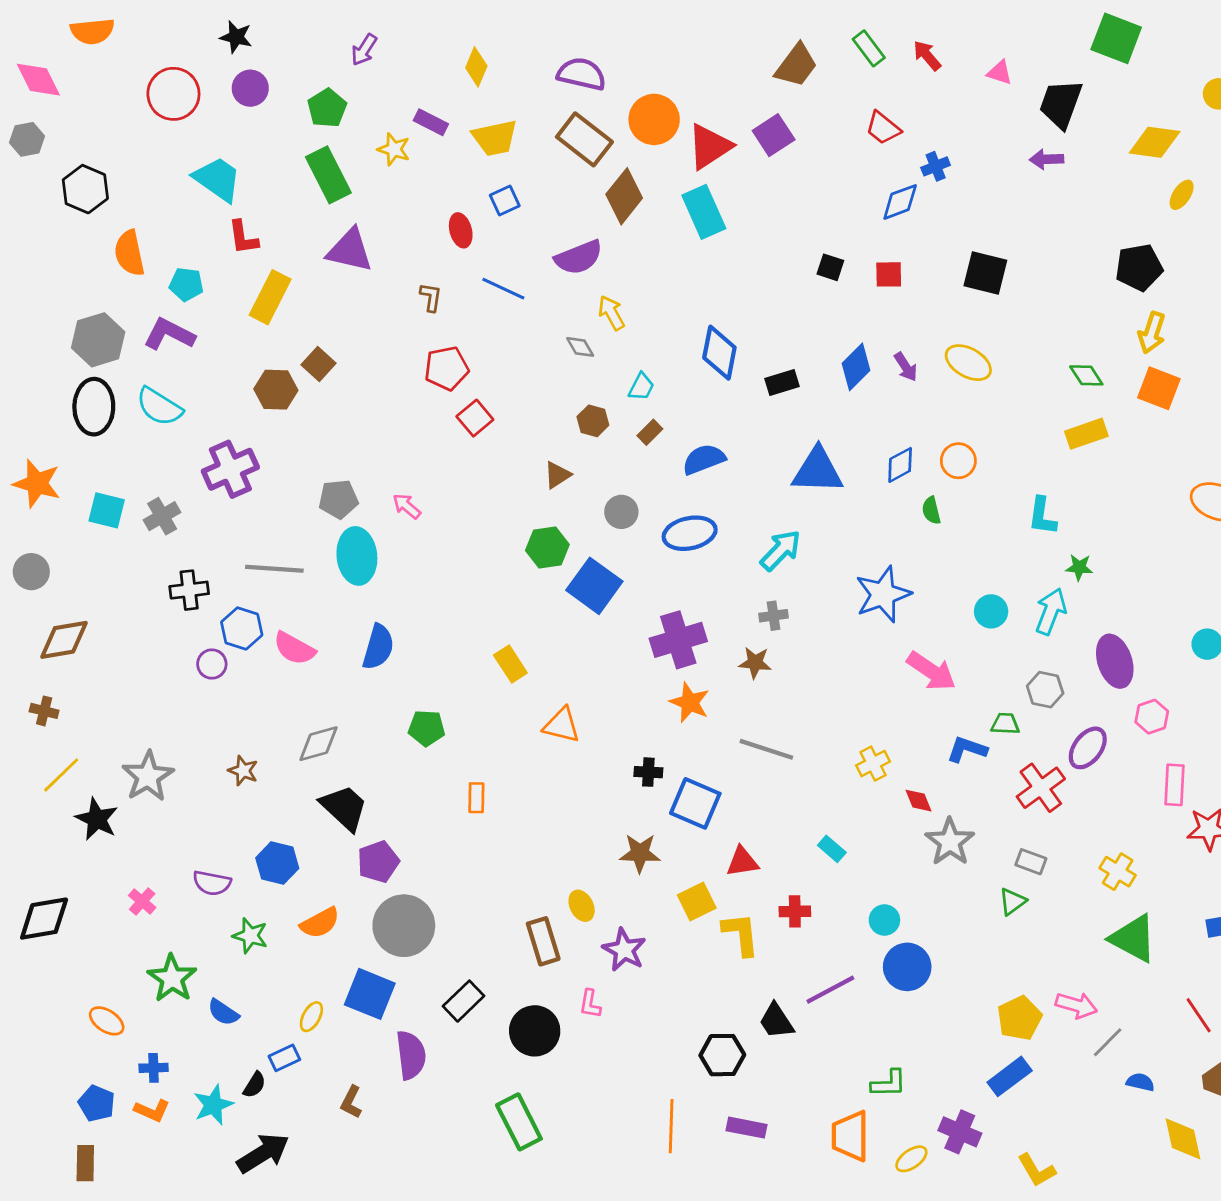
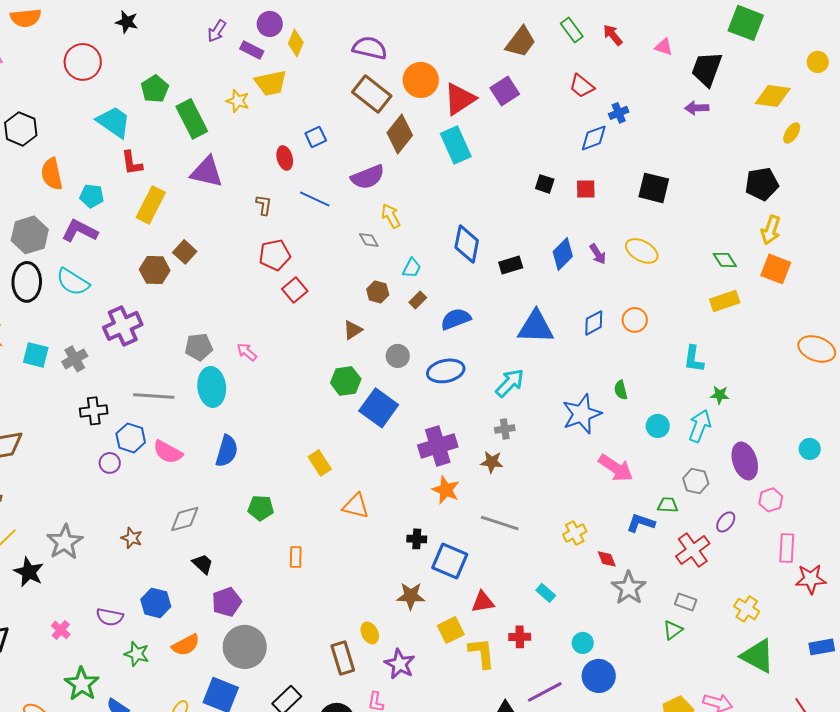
purple circle: (250, 88) -> (270, 24), moved
green pentagon: (327, 108) -> (155, 89), moved
purple rectangle: (431, 122) -> (252, 50), moved
yellow trapezoid: (495, 138) -> (271, 83), moved
green semicircle: (931, 510) -> (621, 390), moved
purple ellipse: (1088, 748) -> (726, 522), size x0.7
black trapezoid: (344, 808) -> (203, 564), size x0.6

